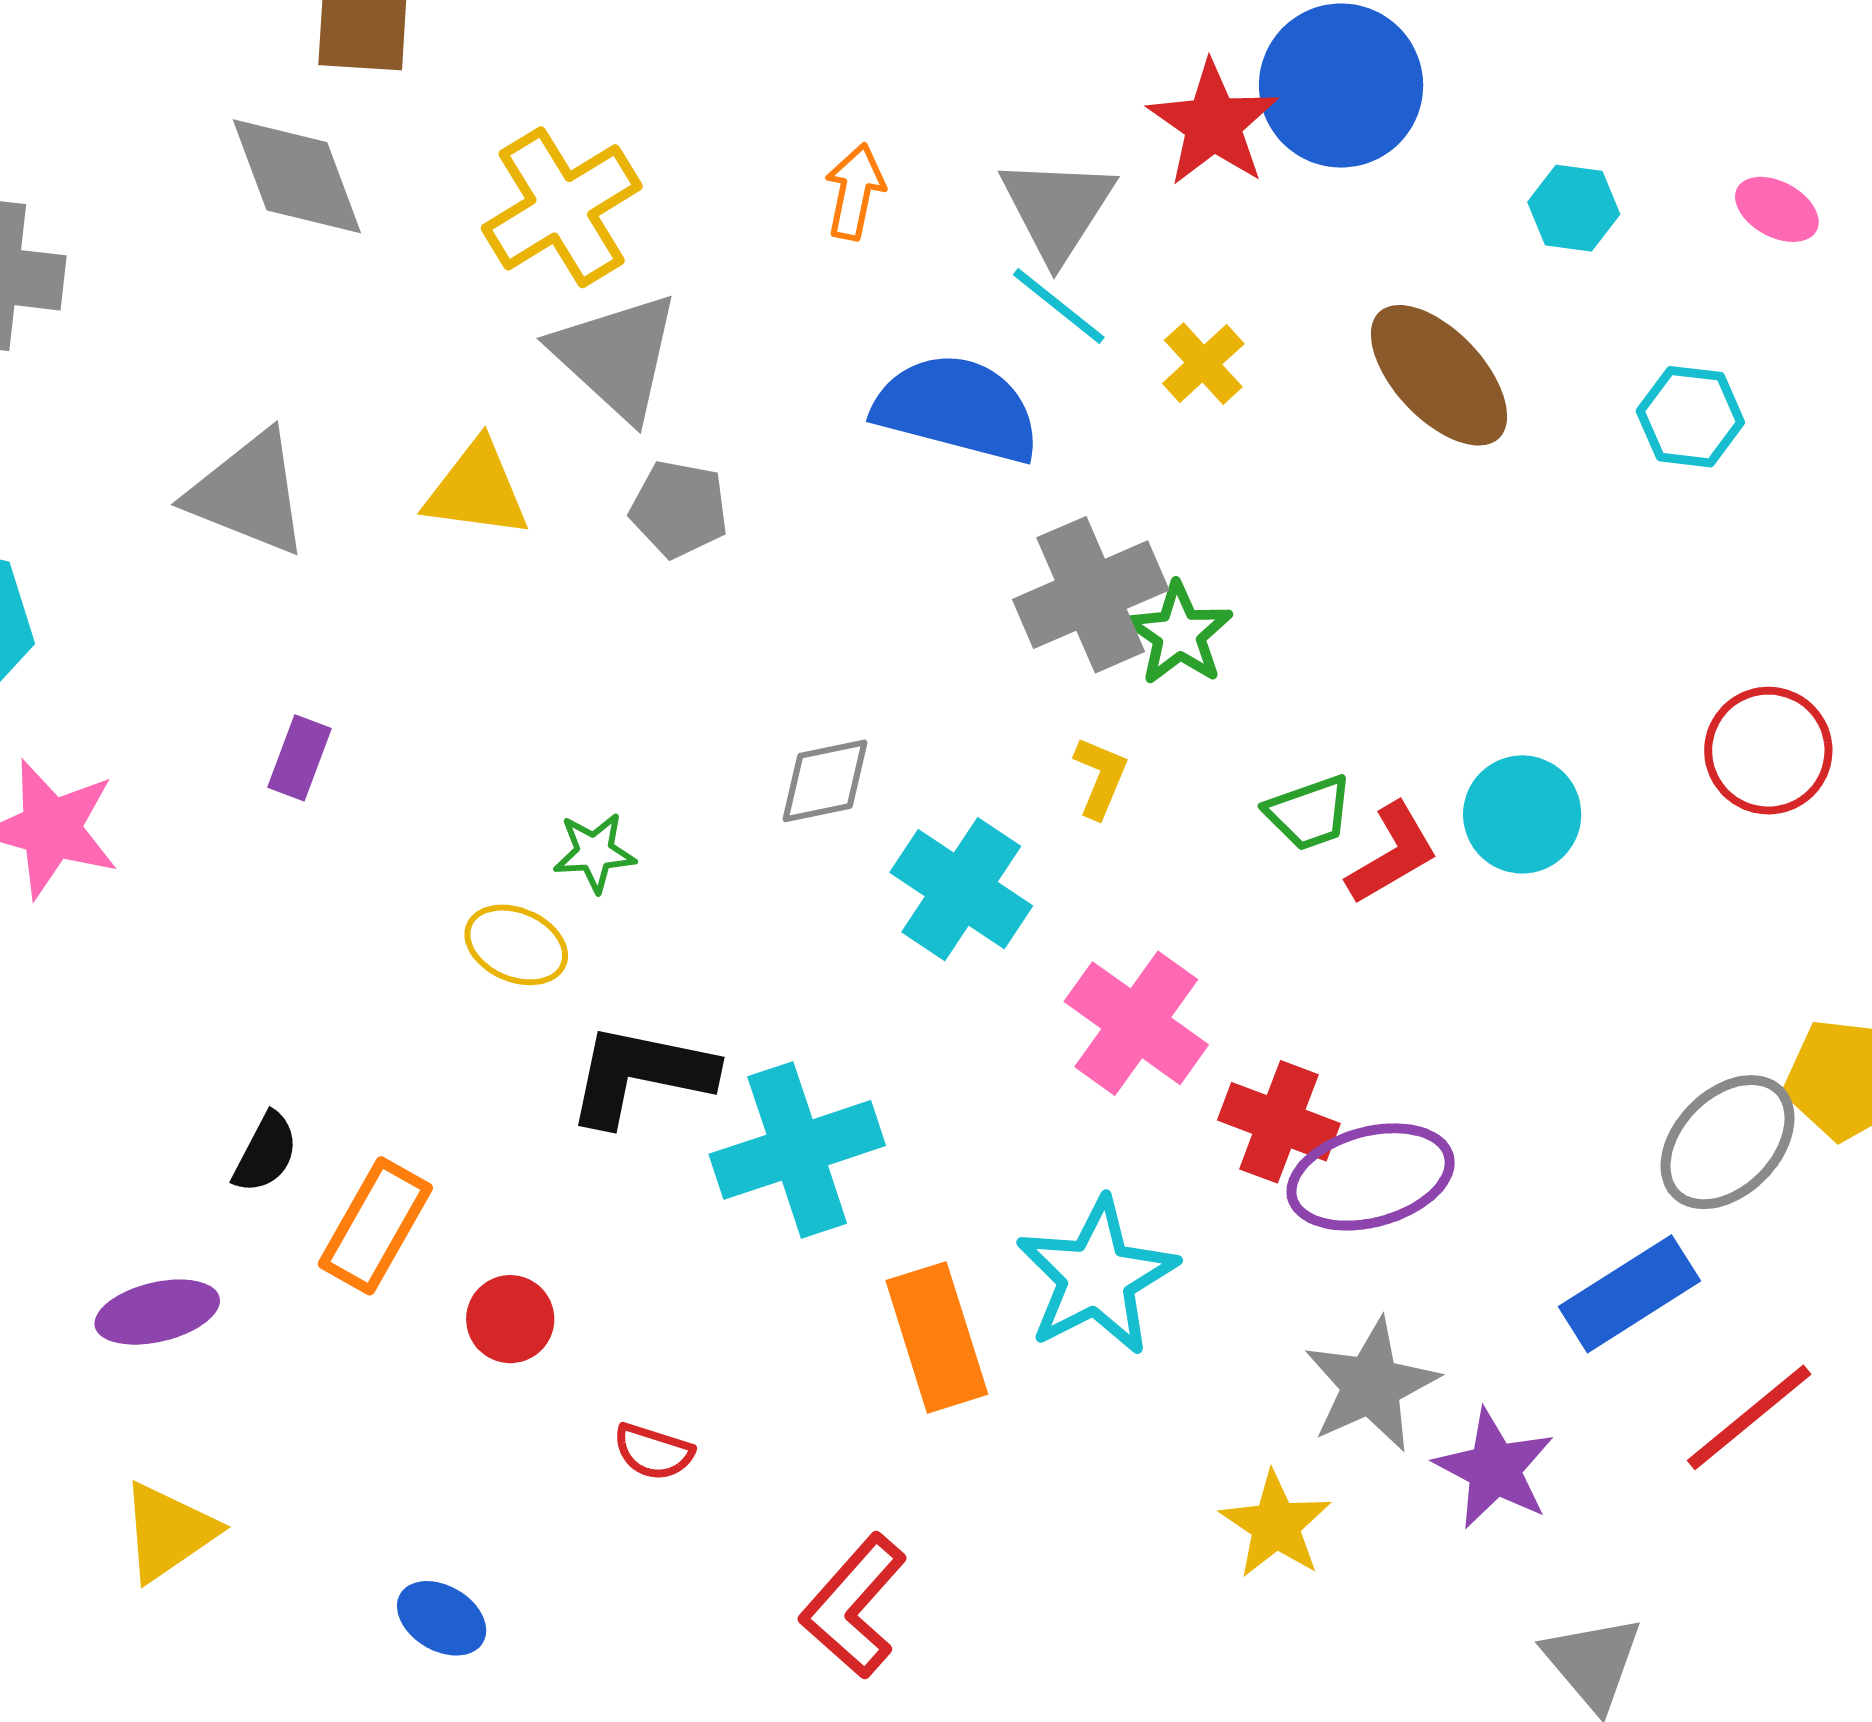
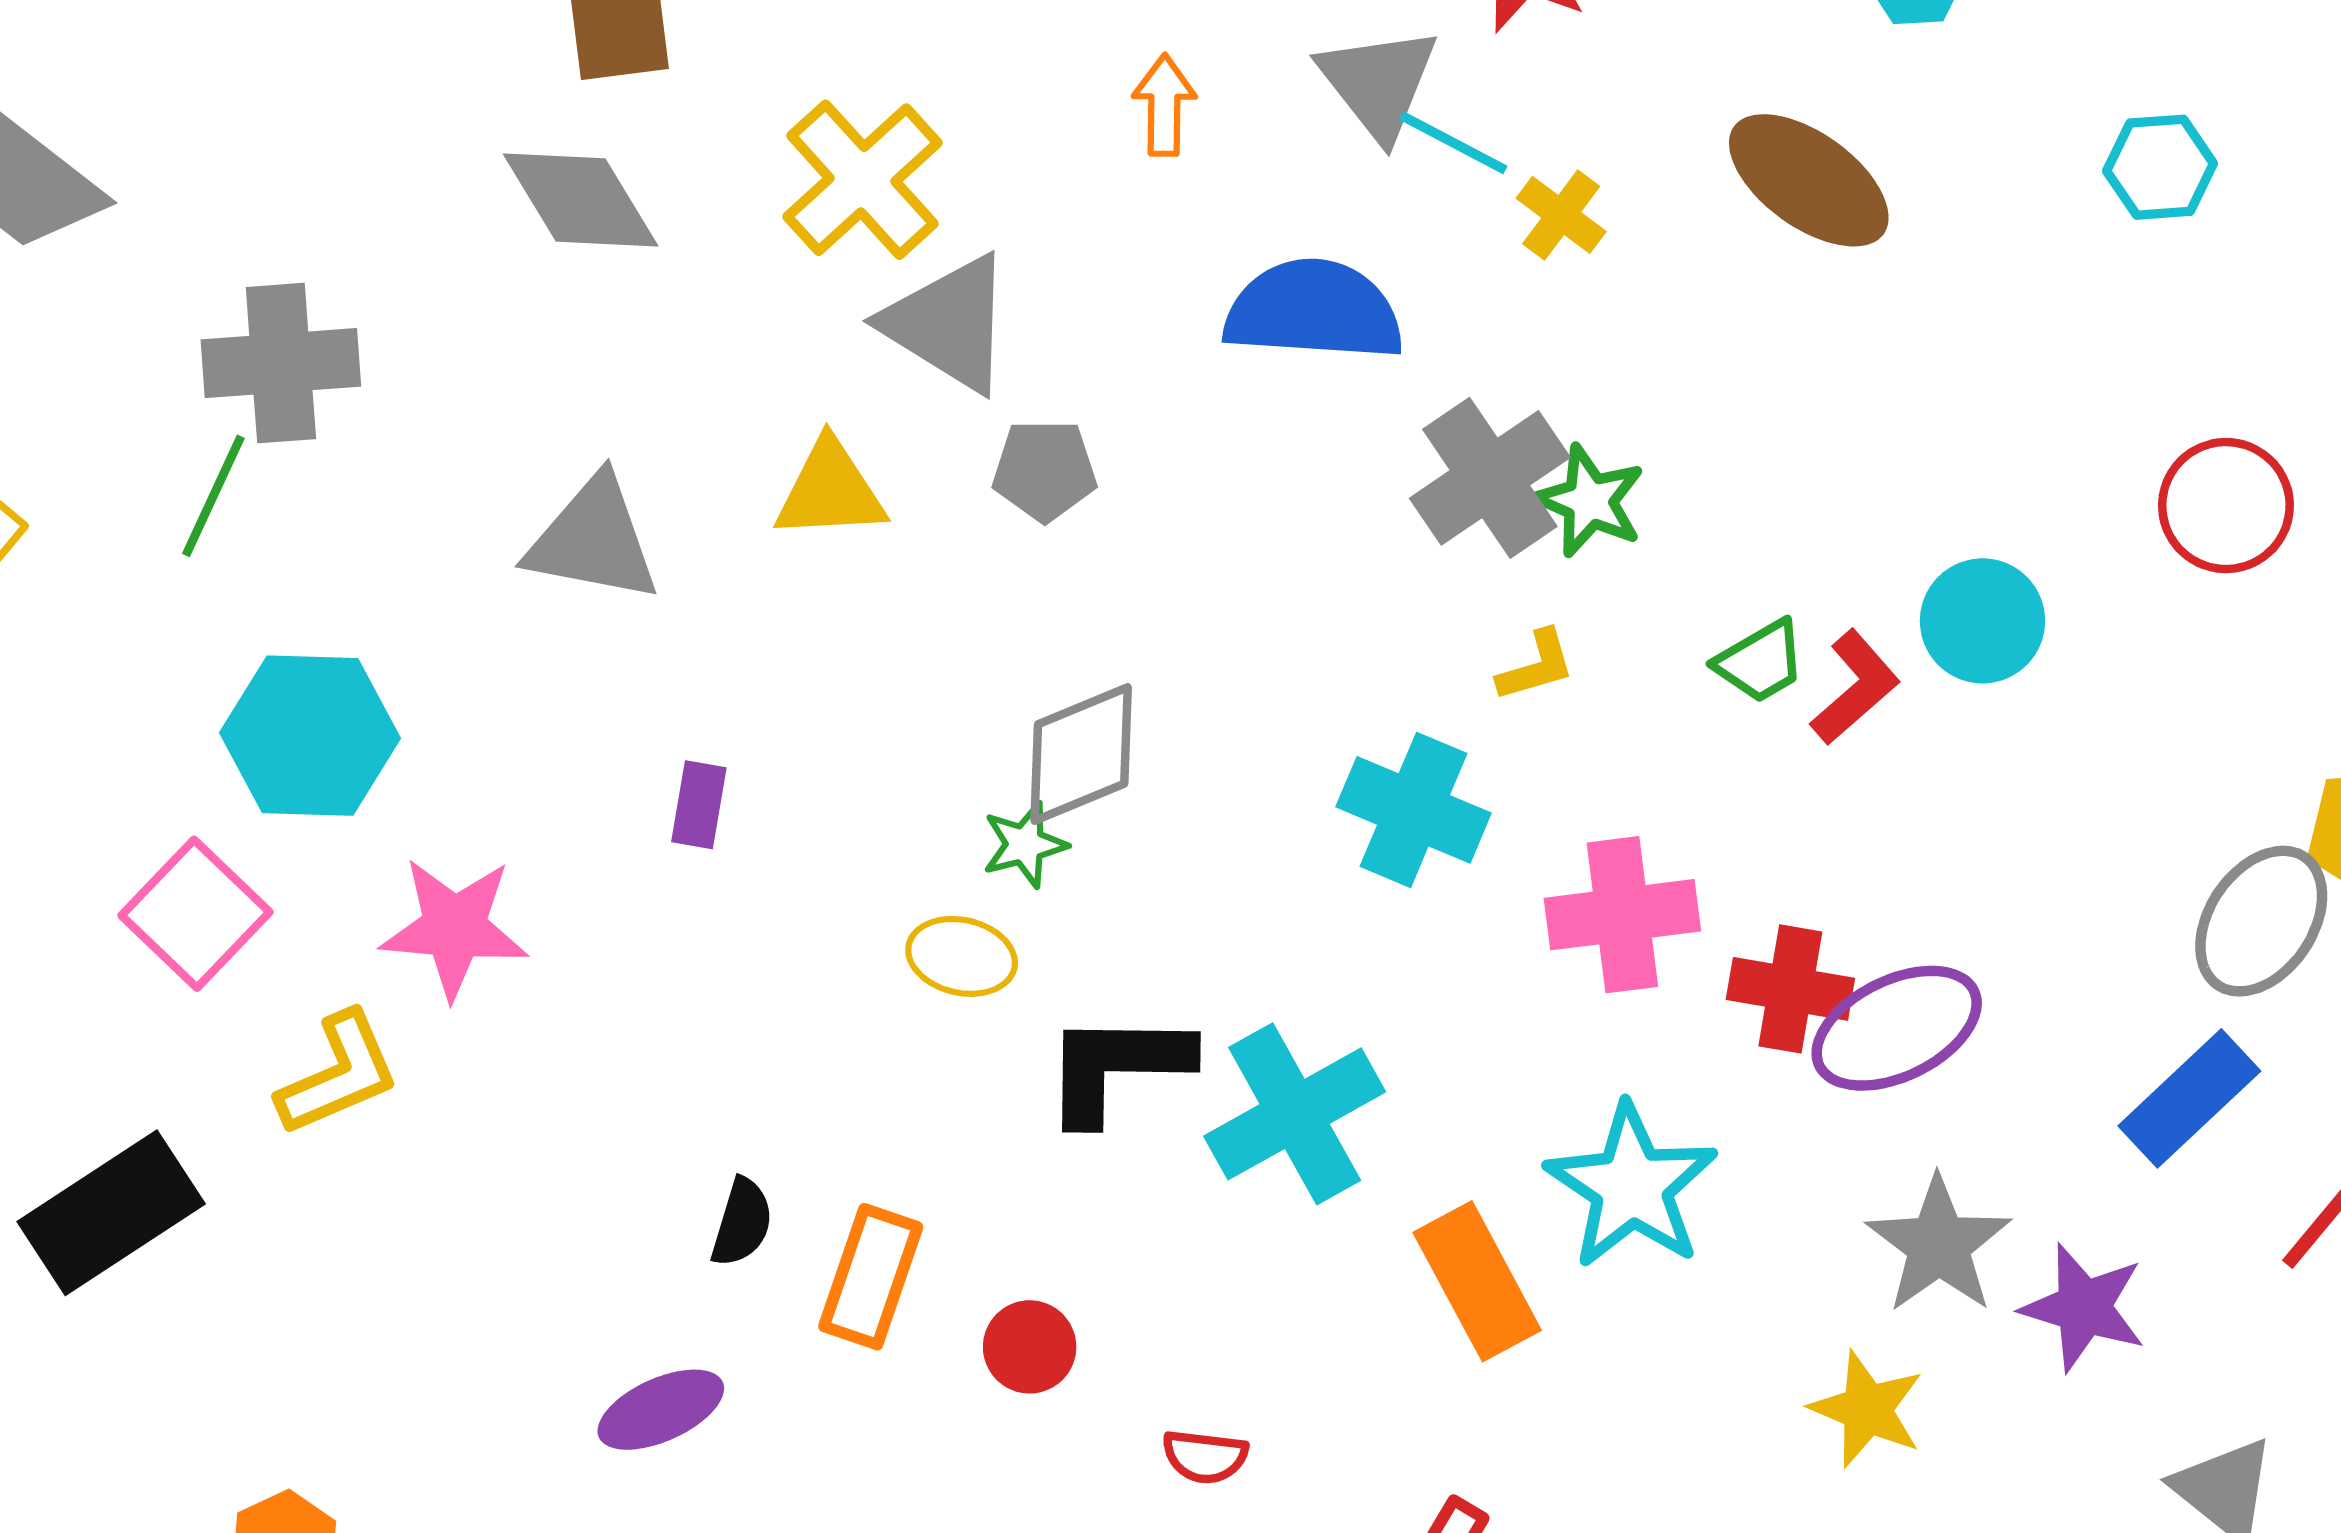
cyan line: (1059, 306) -> (1453, 143), moved
cyan hexagon: (1690, 417) -> (2160, 167), moved
yellow L-shape: (1100, 777) -> (1536, 666), turned 62
gray diamond: (825, 781) -> (1081, 754), moved, size x1.4
pink cross: (1136, 1023) -> (1622, 915), turned -32

